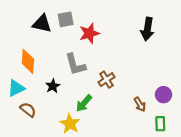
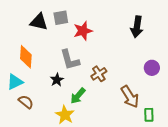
black star: (53, 86) -> (57, 80), moved
purple circle: (163, 95) -> (152, 68), moved
brown arrow: (140, 104) -> (130, 97), size x1.6

